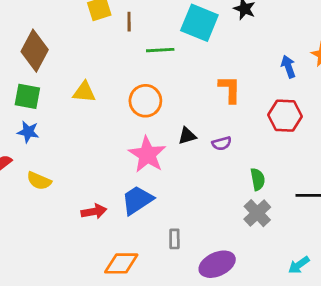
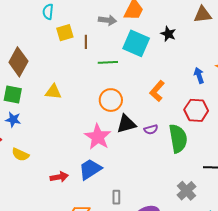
orange L-shape: (230, 89) -> (157, 91), turned -140
orange circle: (145, 101) -> (111, 100), moved
black triangle: (187, 136) -> (126, 124), size x1.5
green semicircle: (258, 179) -> (178, 139), moved, size x1.8
gray cross: (257, 213) -> (186, 191), moved

